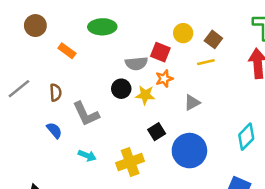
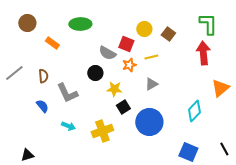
yellow line: (206, 62) -> (151, 57), moved
gray semicircle: (136, 63) -> (107, 53), turned 36
yellow star: (145, 95) -> (114, 89), moved

